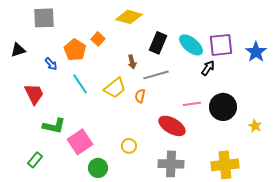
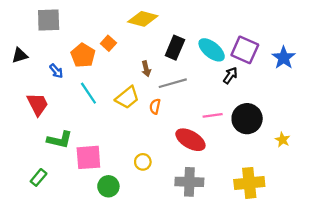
purple square: (221, 45) -> (245, 50), turned 30
pink square: (80, 142) -> (88, 157), turned 30

